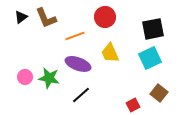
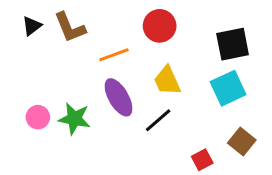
purple ellipse: (78, 64) -> (119, 97), turned 40
black line: (81, 95) -> (158, 120), moved

